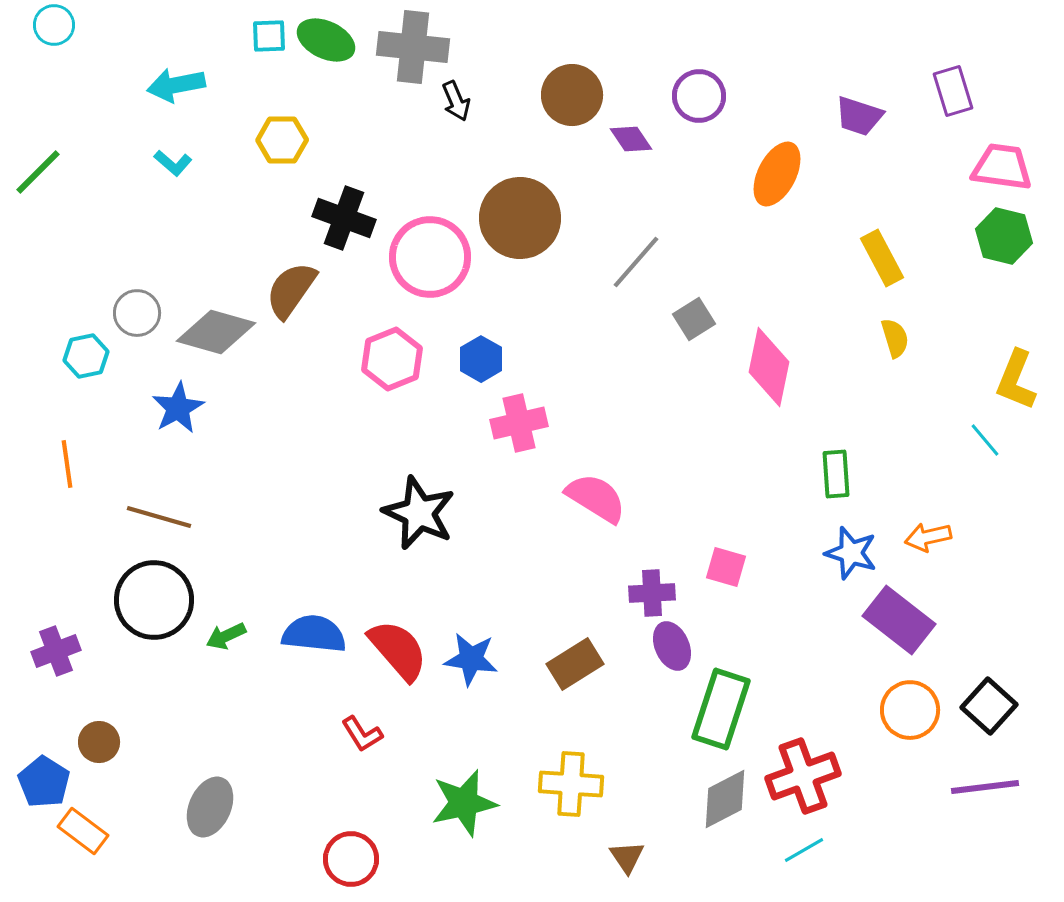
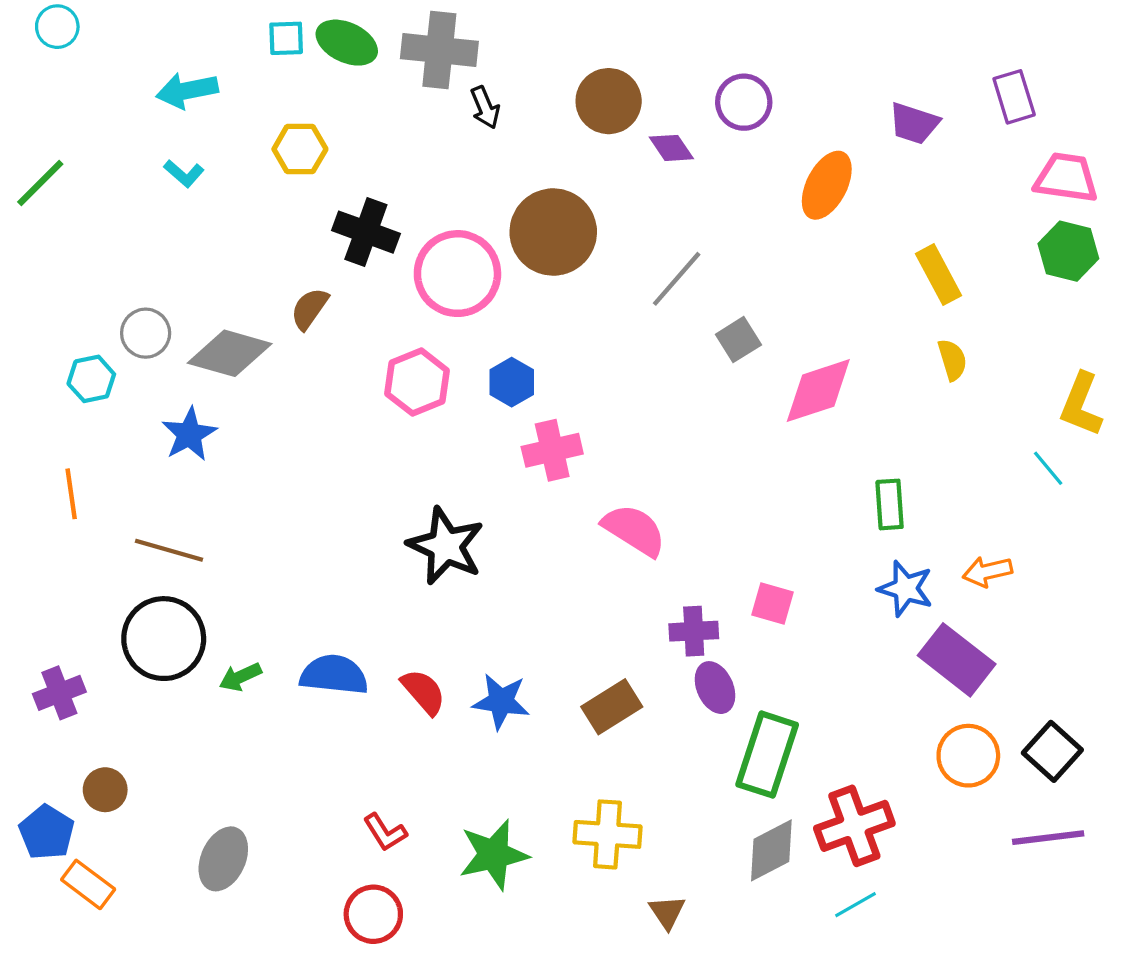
brown semicircle: (291, 290) -> (310, 309), size x0.7
pink diamond: (769, 367) -> (818, 391), turned 60
red semicircle: (398, 650) -> (423, 692), size x0.7
red L-shape: (362, 734) -> (385, 832), moved

